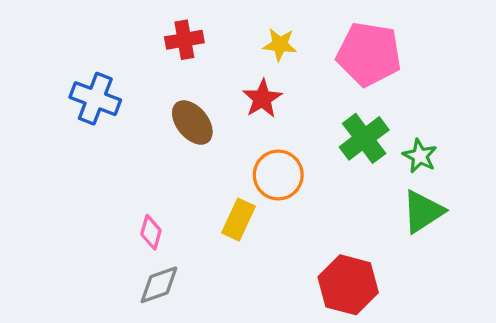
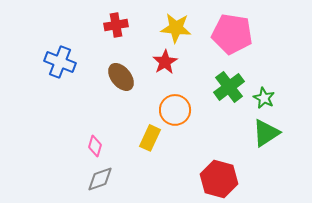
yellow star: (280, 45) -> (176, 28), size x1.4

